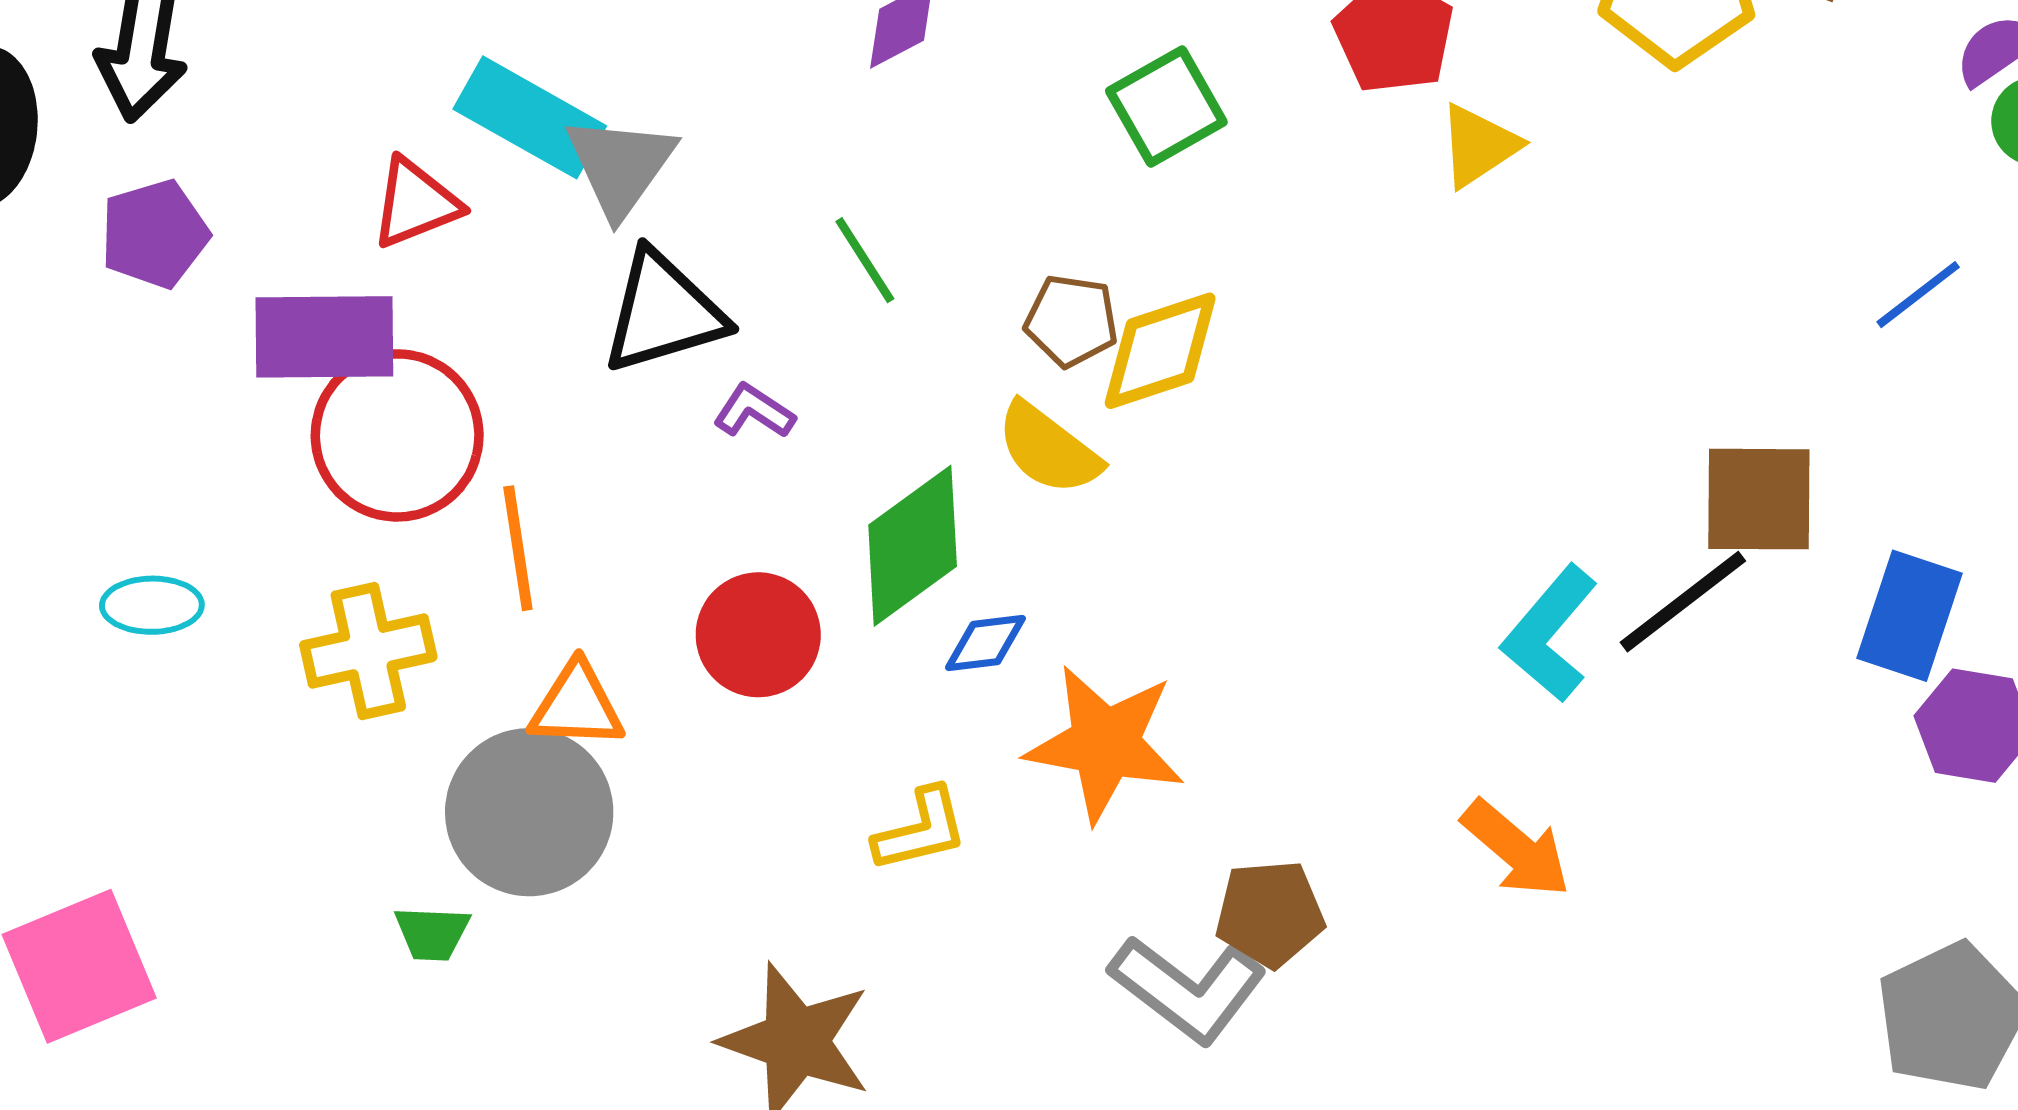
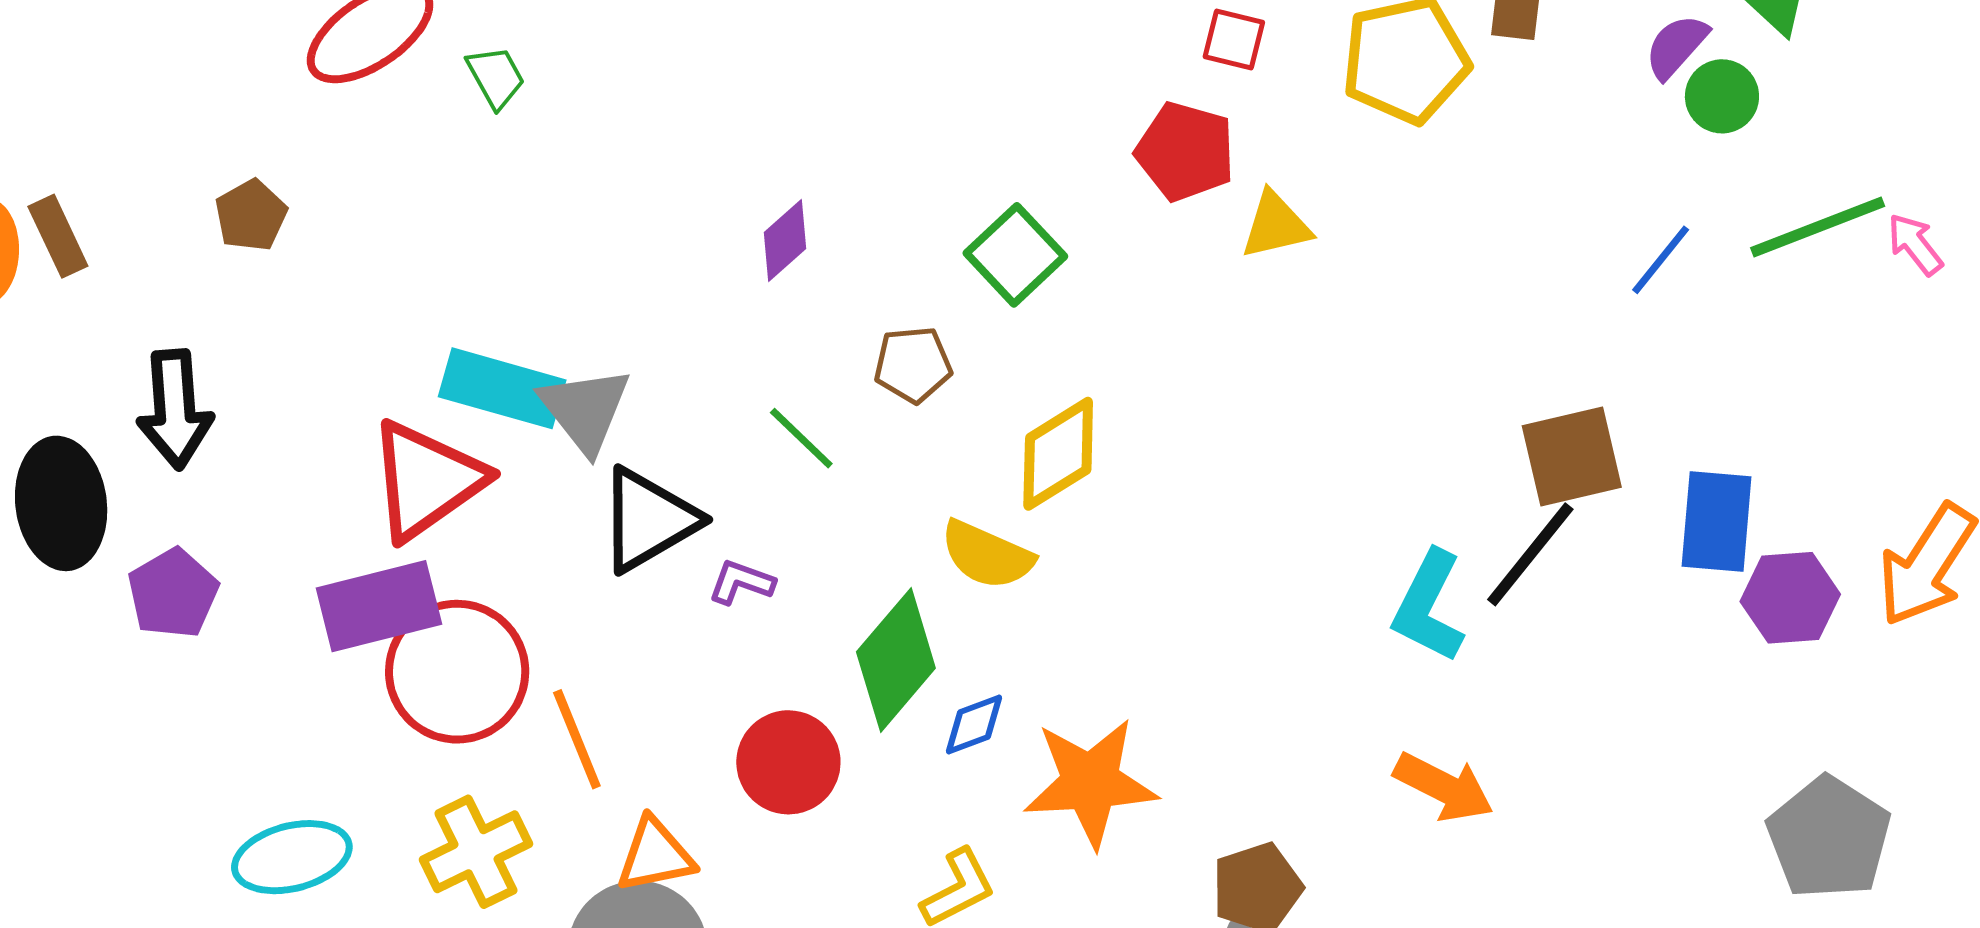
yellow triangle: (1479, 146) -> (1276, 225), turned 34
red triangle: (415, 203) -> (426, 480), size x1.6
purple pentagon: (154, 234) -> (173, 593), moved
brown pentagon: (1071, 321) -> (913, 365), moved
cyan ellipse: (152, 605) -> (292, 857), size x1.4

